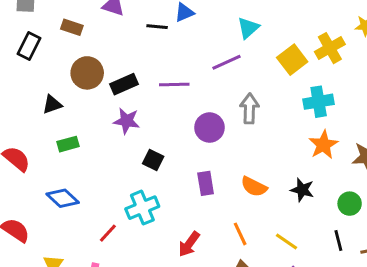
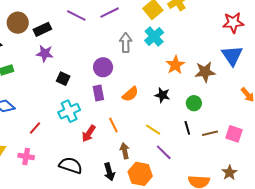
purple line: (174, 85) -> (76, 15), moved, turned 30
cyan cross: (319, 102) -> (154, 36), moved, turned -30
purple circle: (210, 128) -> (103, 67), moved
orange semicircle: (254, 187) -> (130, 94), turned -66
cyan cross: (142, 208) -> (69, 111), moved
orange line: (240, 234) -> (113, 125), moved

